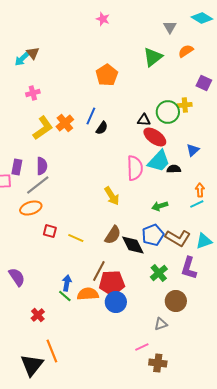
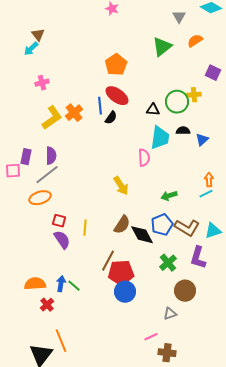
brown triangle: (33, 53) -> (38, 35), moved
blue line: (91, 116) -> (100, 106), turned -30
red ellipse: (155, 137) -> (117, 96), moved
cyan trapezoid: (159, 161) -> (160, 138), moved, turned -35
pink semicircle: (135, 168) -> (144, 158), size x0.7
black semicircle: (174, 169) -> (183, 131), moved
yellow line: (76, 238) -> (85, 228), turned 70
purple semicircle: (17, 277) -> (62, 240), moved
blue arrow: (67, 283) -> (61, 284), moved
orange semicircle: (88, 294) -> (35, 284), moved

